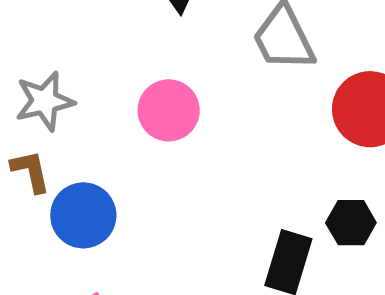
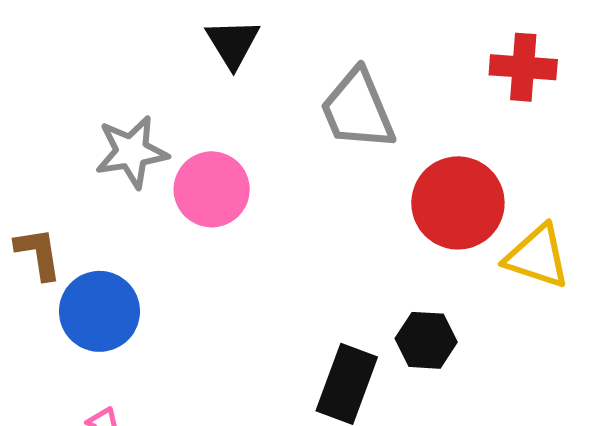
gray star: (45, 101) -> (132, 152), moved

